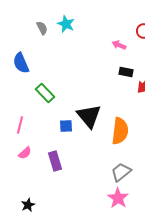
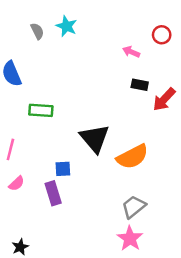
green rectangle: (45, 93) -> (41, 110), turned -42
blue square: (66, 126) -> (63, 169), moved
orange semicircle: (120, 131) -> (132, 157), turned 56

